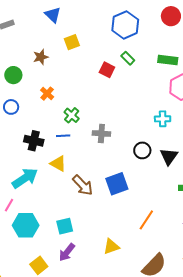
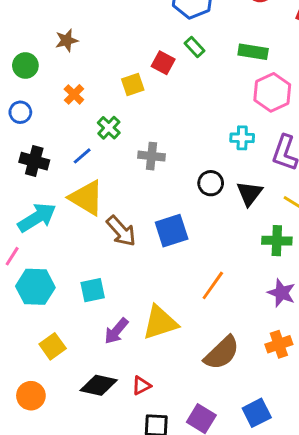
yellow square: (72, 42) -> (133, 85), moved
blue line: (63, 136) -> (82, 156), moved, turned -40
black cross: (34, 141) -> (34, 161), moved
yellow triangle: (58, 163) -> (86, 198), size x1.5
yellow triangle: (111, 247) -> (160, 323), size x1.5
purple arrow: (67, 252) -> (116, 331), moved

